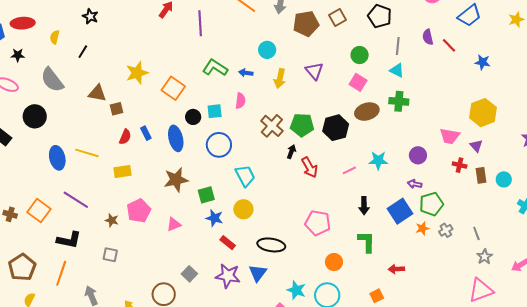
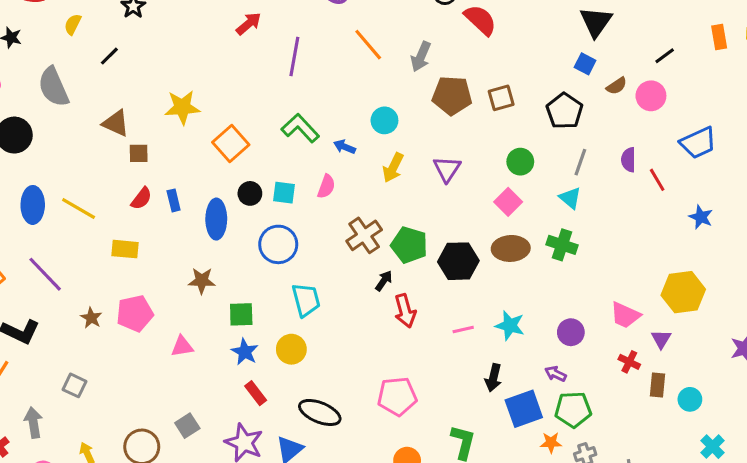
brown star: (176, 180) -> (202, 281), size x0.7
black arrow: (364, 206) -> (493, 378), moved
pink pentagon: (318, 223) -> (397, 396), turned -30
gray square: (110, 255) -> (74, 385), moved

